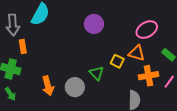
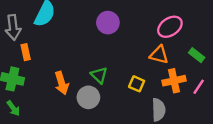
yellow square: (117, 61) -> (137, 84), moved
green triangle: (97, 73) -> (99, 75), moved
orange arrow: (48, 86) -> (62, 83), moved

